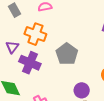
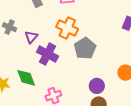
orange cross: (35, 34) -> (67, 28), moved

